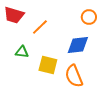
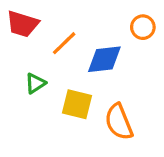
blue diamond: (78, 45) -> (104, 59), moved
green triangle: (22, 52) -> (35, 83), turned -40

